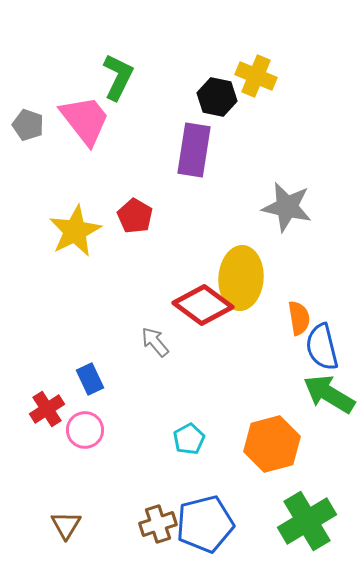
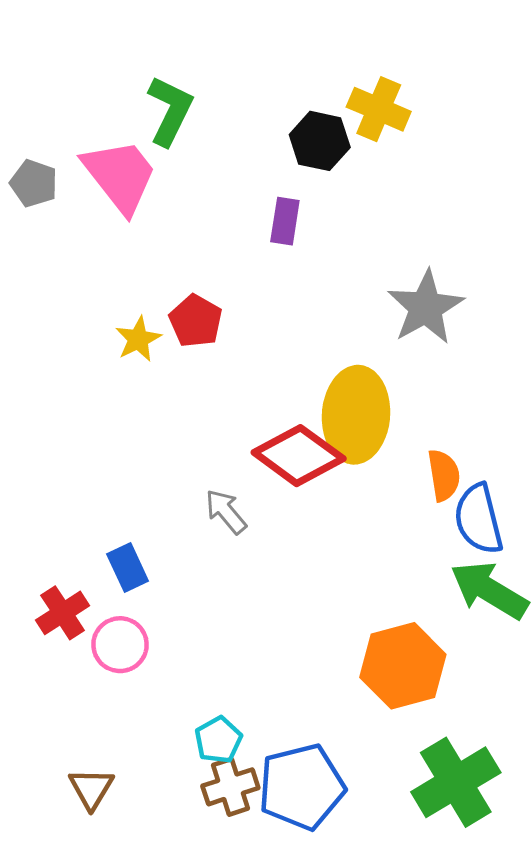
purple rectangle: (194, 150) -> (285, 221), size x0.6
gray star: (287, 207) -> (426, 307), turned 30
yellow star: (75, 231) -> (138, 339), moved, size x0.6
cyan pentagon: (189, 439) -> (218, 740), moved

